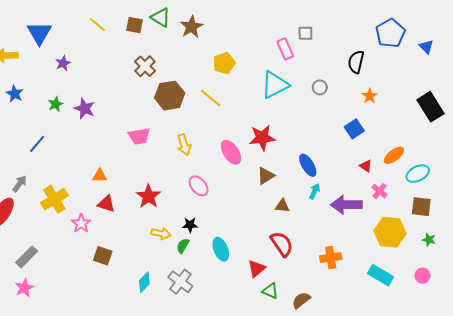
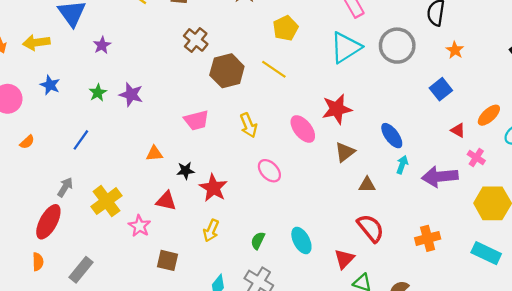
gray circle: (320, 87) -> (397, 46), size x2.0
orange triangle: (100, 176) -> (154, 154), moved
black star: (190, 225) -> (186, 171), moved
yellow arrow: (161, 233) -> (211, 231), moved, turned 108

